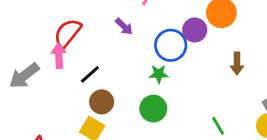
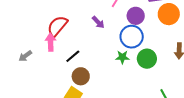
purple circle: (195, 30) -> (136, 16), moved
gray arrow: (24, 76) -> (25, 56), size x0.6
green circle: (153, 109) -> (147, 59), moved

